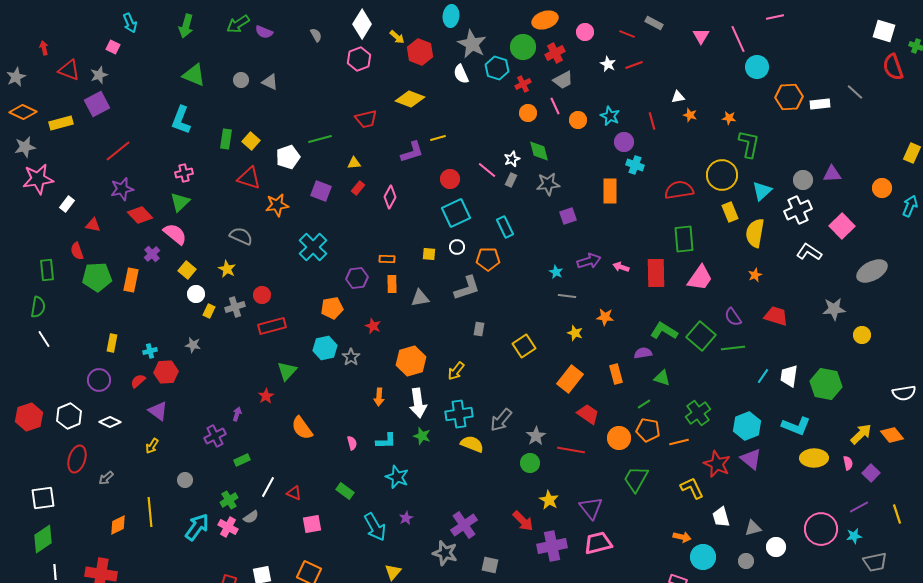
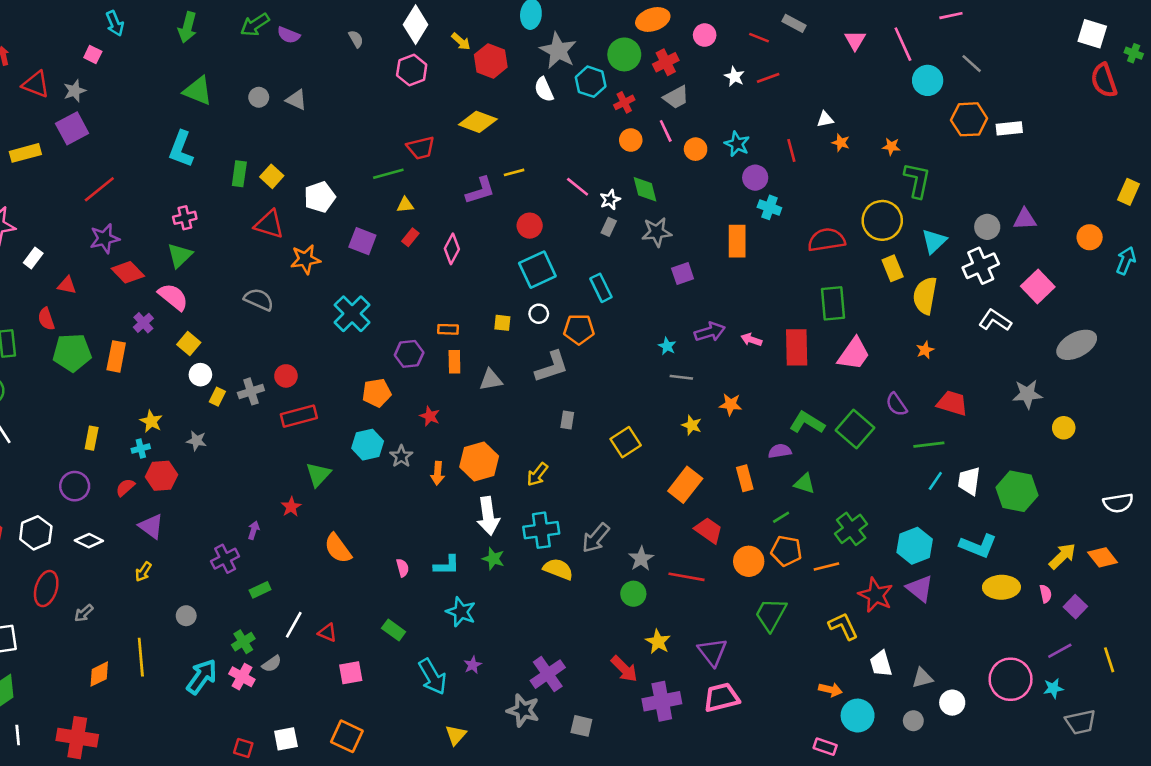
gray line: (855, 92) -> (972, 64), moved
green line: (320, 139) -> (388, 174), moved
pink line: (487, 170) -> (578, 187), moved
yellow star: (227, 269) -> (151, 421), moved
green line: (733, 348) -> (929, 445), moved
orange arrow: (379, 397) -> (438, 473), moved

